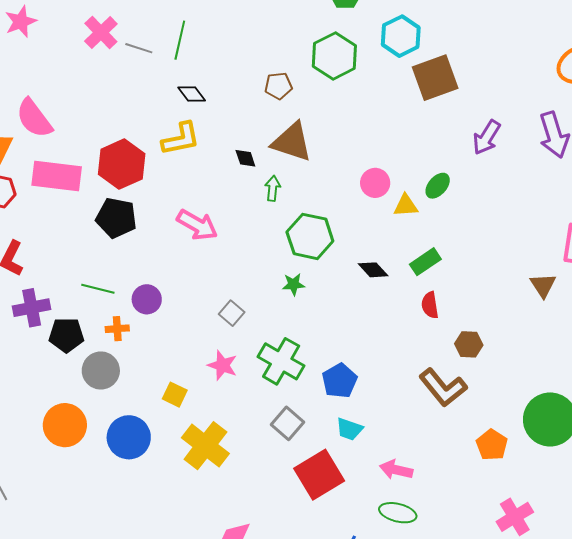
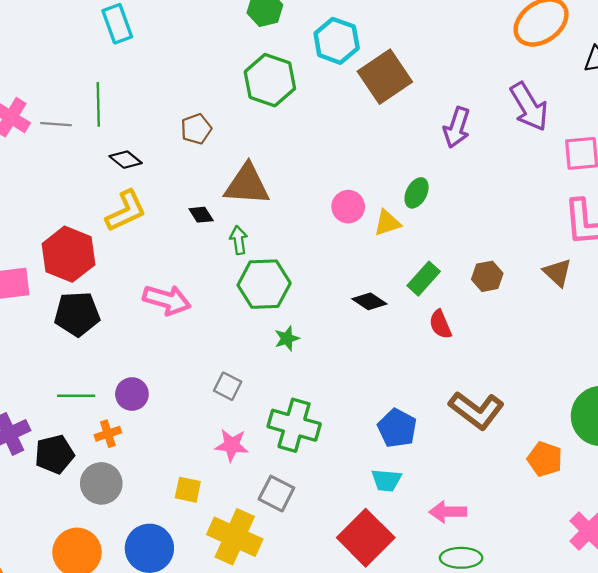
brown pentagon: (278, 86) -> (196, 129), moved
green hexagon: (310, 236) -> (264, 284), moved
brown hexagon: (469, 344) -> (487, 276), moved
blue pentagon: (340, 381) -> (397, 428), moved
gray square: (287, 423) -> (276, 494), moved

